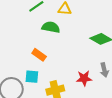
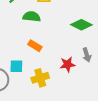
orange rectangle: (39, 55) -> (35, 46), moved

